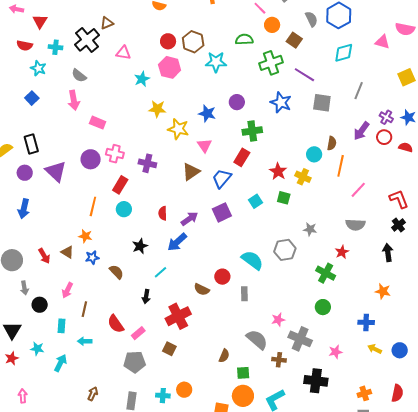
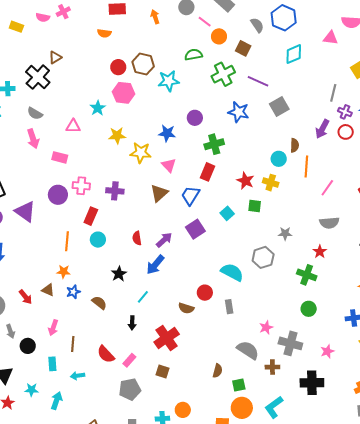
pink triangle: (123, 53) -> (73, 126), moved
gray line: (359, 91) -> (333, 93), moved
gray square: (322, 103) -> (279, 107), turned -30

